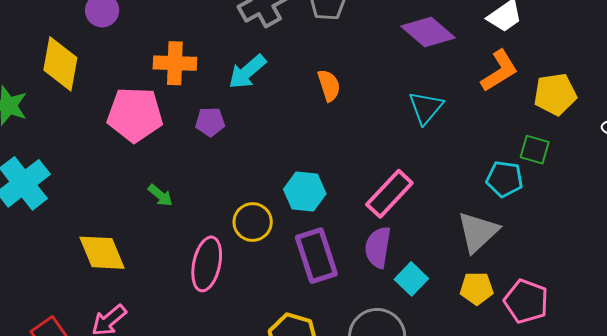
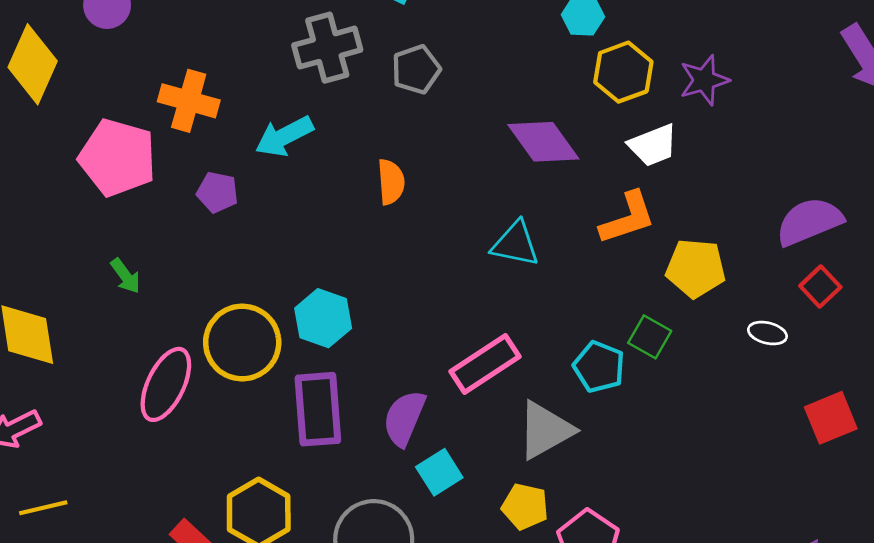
cyan triangle: (426, 108) -> (515, 244), turned 48
pink rectangle: (389, 194) -> (485, 364), moved
yellow circle: (253, 222) -> (242, 343), size x1.4

